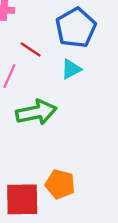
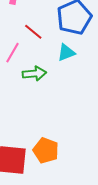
green arrow: (36, 112) -> (34, 74), moved, size x0.7

